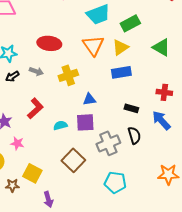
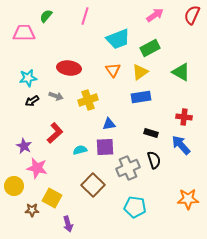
orange triangle: (93, 45) -> (113, 70), size x0.7
pink star: (17, 143) -> (37, 168), size x1.5

